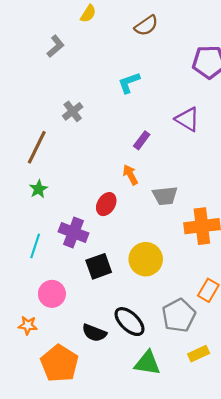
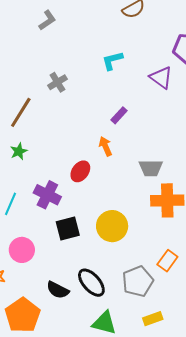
purple triangle: (187, 119) -> (161, 78), moved
gray trapezoid: (165, 196) -> (151, 168), moved

